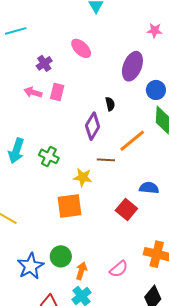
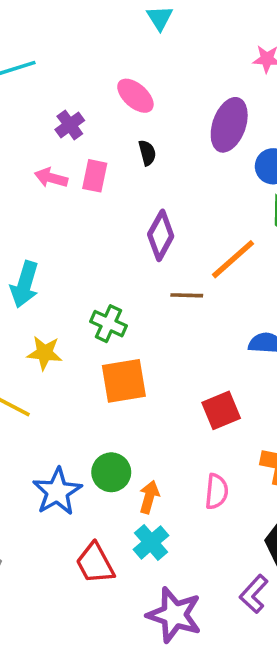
black semicircle: (110, 104) -> (147, 153), moved
green cross: (49, 156) -> (108, 324), moved
yellow star: (83, 177) -> (45, 353), moved
red square: (126, 209) -> (221, 410), moved, turned 30
pink semicircle: (119, 269) -> (217, 491), turned -42

